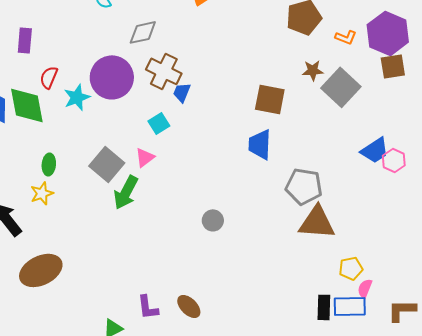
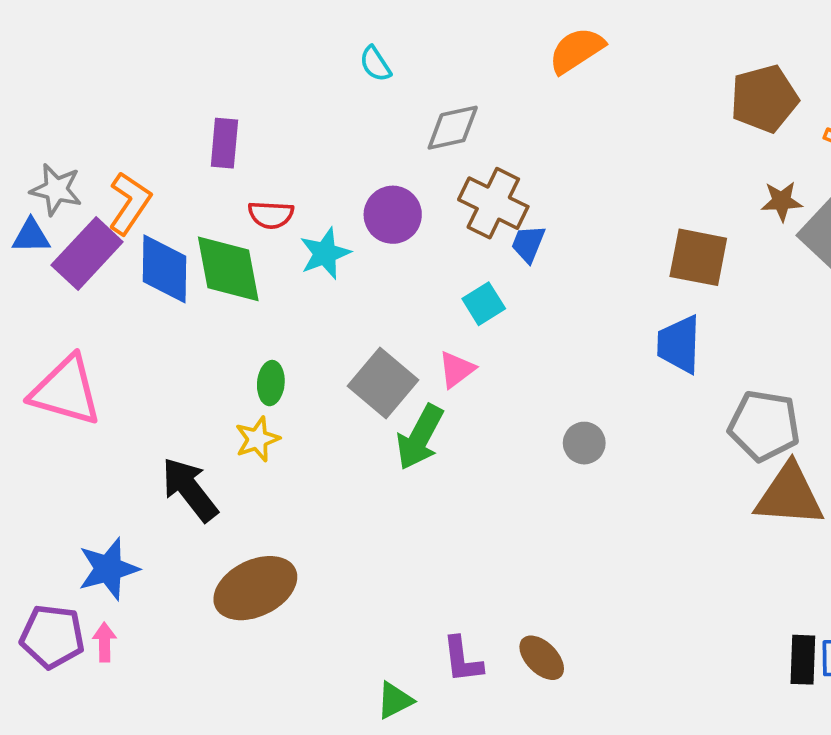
red semicircle: (49, 77) -> (271, 215), turned -110
purple circle: (112, 77) -> (393, 215), size x0.7
gray circle: (213, 220) -> (584, 443), moved

